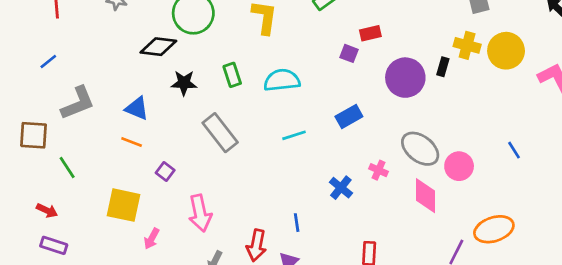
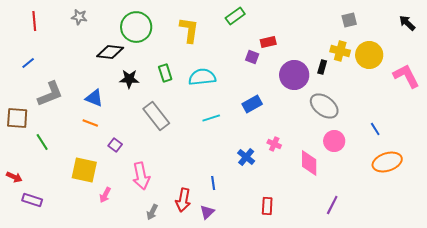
gray ellipse: (420, 149) -> (324, 106), moved
red arrow: (47, 210) -> (14, 177), moved
orange ellipse: (494, 229) -> (387, 162), moved

